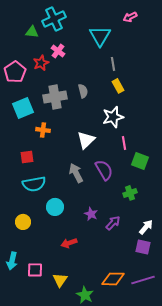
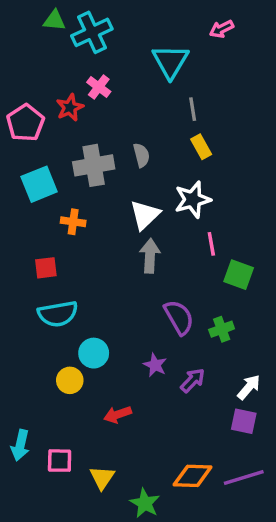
green triangle: (32, 32) -> (54, 20), moved
white triangle: (86, 140) -> (145, 215), moved
purple semicircle: (104, 170) -> (179, 317), moved
gray arrow: (76, 173) -> (150, 256), moved, turned 30
yellow circle: (23, 222) -> (70, 380), moved

